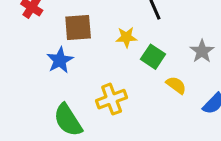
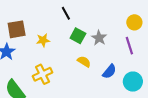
yellow star: (126, 37) -> (43, 40), moved
green square: (153, 57) -> (78, 36), moved

